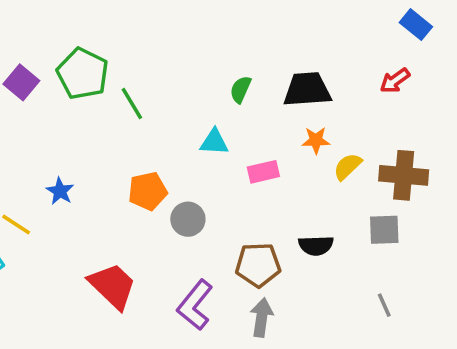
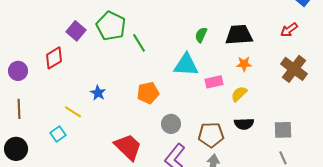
cyan triangle: (214, 142) -> (186, 65), size x1.5
yellow semicircle: (348, 167) -> (239, 94), moved
brown cross: (404, 175) -> (294, 69), moved, turned 32
gray circle: (188, 219) -> (171, 124), moved
gray square: (384, 230) -> (283, 130), moved

